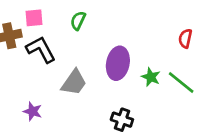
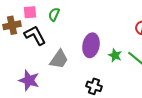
green semicircle: (78, 21) -> (54, 14), moved
purple star: (33, 111) -> (29, 80), size x1.5

